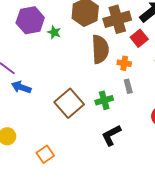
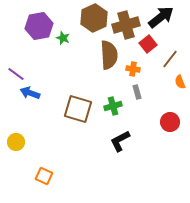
brown square: (69, 103) -> (78, 109), turned -32
orange square: (45, 154) -> (44, 176), moved, turned -30

